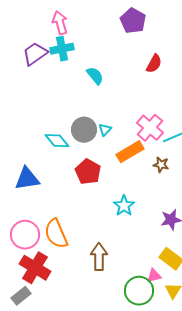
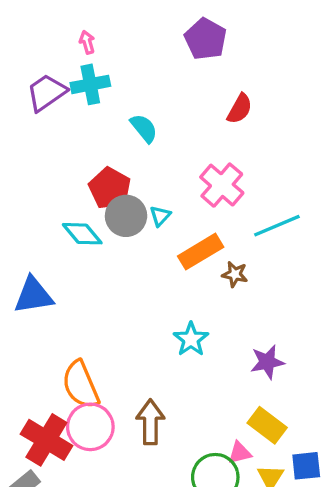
pink arrow: (60, 23) -> (87, 42), size x0.6
pink cross: (150, 128) -> (222, 185), moved
brown star: (161, 165) -> (235, 274), moved
red pentagon: (88, 172) -> (110, 188), moved
pink circle: (25, 235) -> (90, 427), moved

